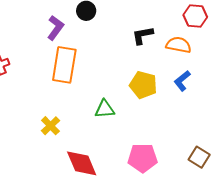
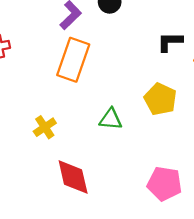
pink pentagon: (143, 158) -> (164, 184), moved

